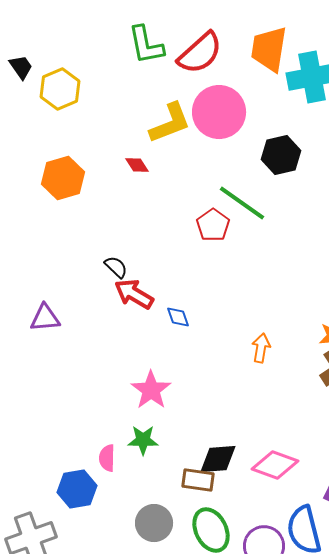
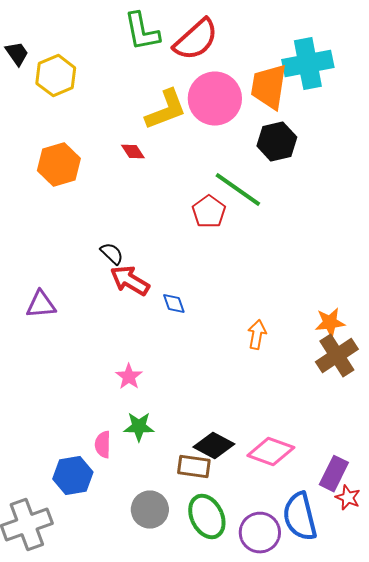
orange trapezoid: (269, 49) -> (269, 87), moved
pink star: (151, 390) -> (129, 377), moved, size x0.7
black diamond: (218, 459) -> (214, 446), turned 33

